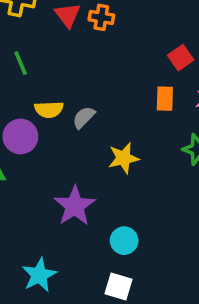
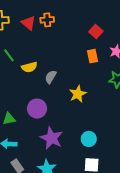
yellow semicircle: (49, 110) -> (29, 67), moved
purple circle: (20, 136) -> (37, 109), moved
purple star: (75, 206) -> (51, 138), moved

